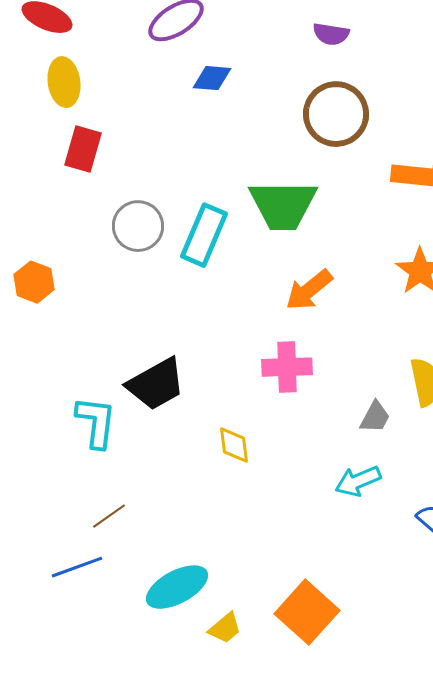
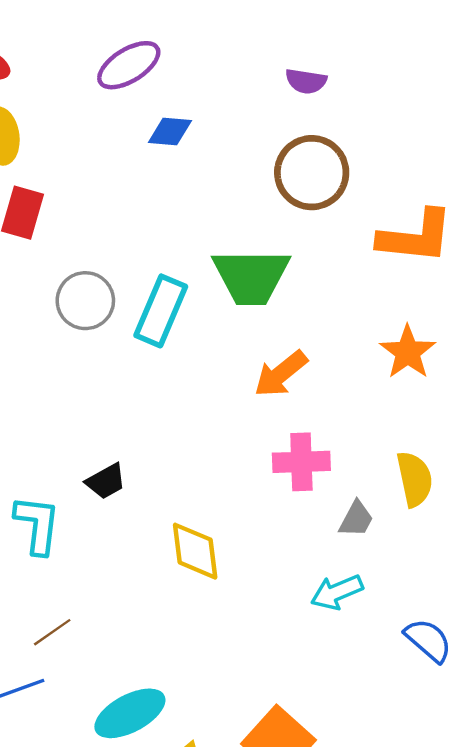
pink cross: (287, 367) -> (301, 462), moved
black trapezoid: (156, 384) -> (106, 481), size x0.6
yellow diamond: (234, 445) -> (195, 551), size x1.4

